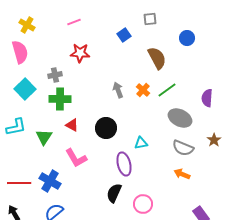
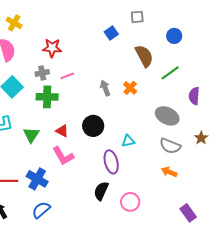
pink line: (74, 22) -> (67, 76), moved
red star: (80, 53) -> (52, 48), moved
green line: (167, 90) -> (170, 73), moved
red triangle: (72, 125) -> (62, 131), moved

